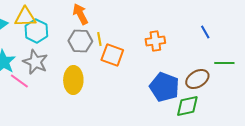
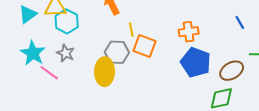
gray hexagon: (80, 41) -> (117, 52), moved
gray star: (35, 62) -> (66, 53), size x0.7
blue pentagon: (164, 87) -> (196, 62), moved

